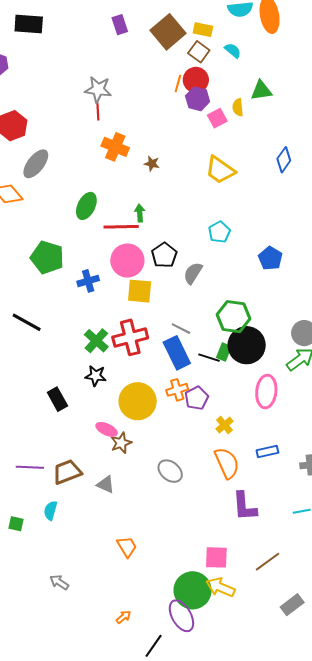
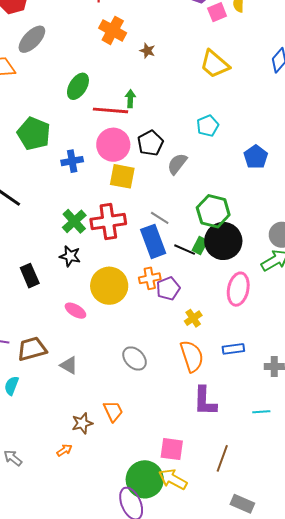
brown star: (121, 443) -> (82, 423), moved
orange trapezoid: (127, 547) -> (113, 411), moved
brown line: (268, 562) -> (222, 458), turned -40
gray rectangle: (292, 605) -> (242, 504), turned 55
orange arrow: (123, 617) -> (64, 450), moved

